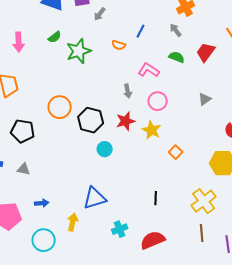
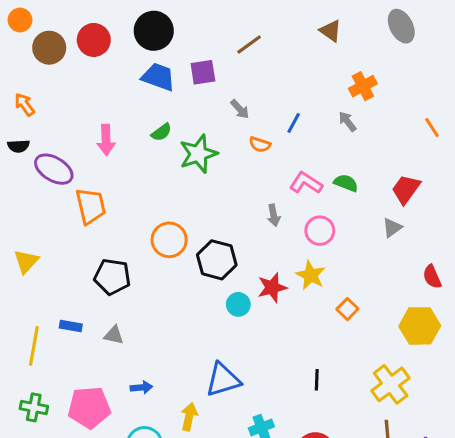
gray arrow: (100, 14) -> (240, 109), moved, turned -80
red trapezoid: (206, 52) -> (406, 189), moved
green semicircle: (177, 57) -> (346, 183), moved
red star: (126, 121) -> (272, 288), moved

